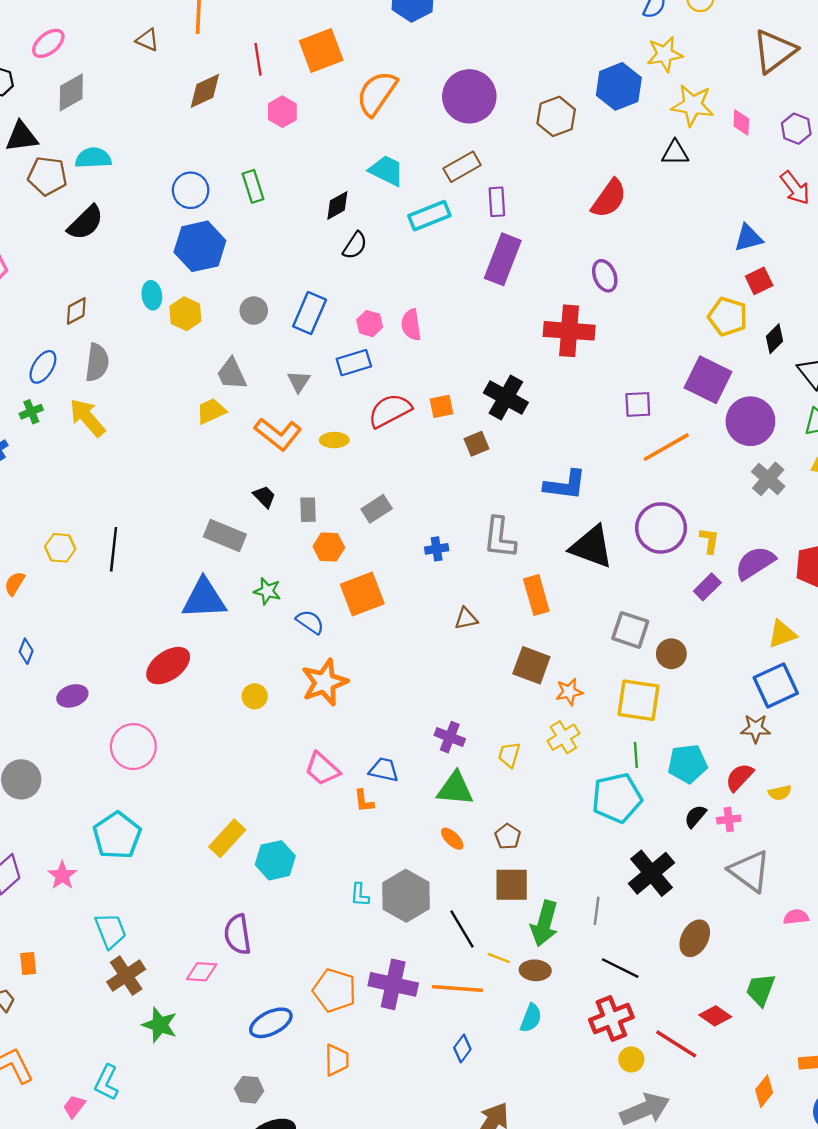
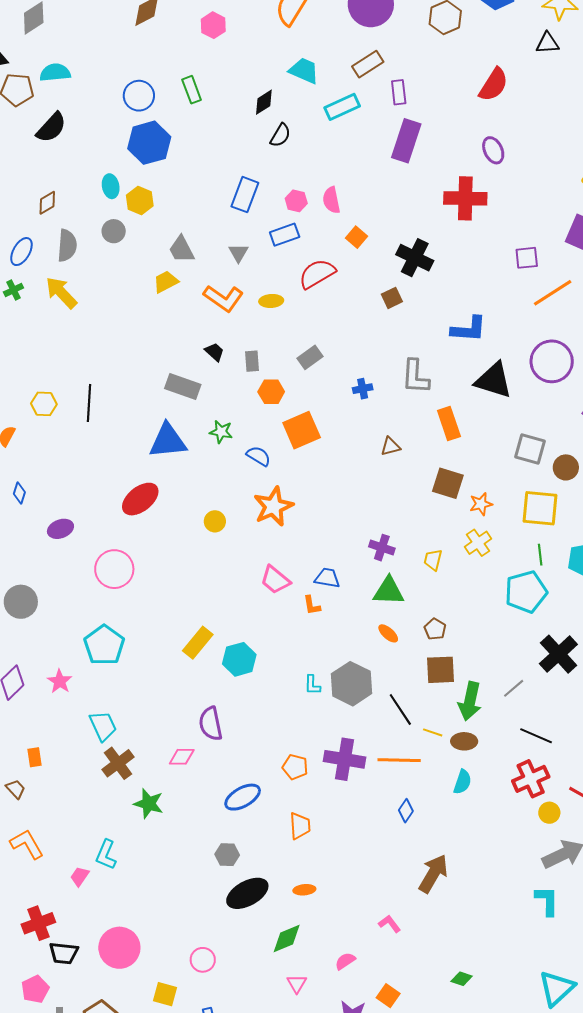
gray circle: (254, 311) -> (114, 231), moved
orange square: (442, 406) -> (357, 237), moved, turned -35
gray line: (597, 911) -> (514, 688), turned 45
orange pentagon: (334, 990) -> (295, 767), size x0.7

